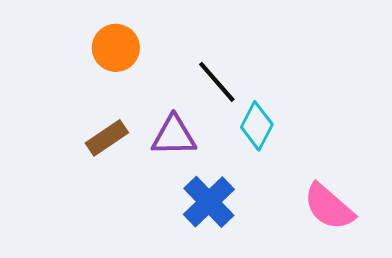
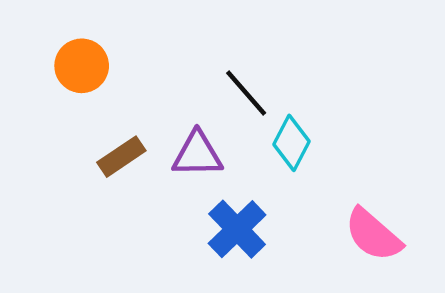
orange circle: (116, 48) -> (82, 66), moved

